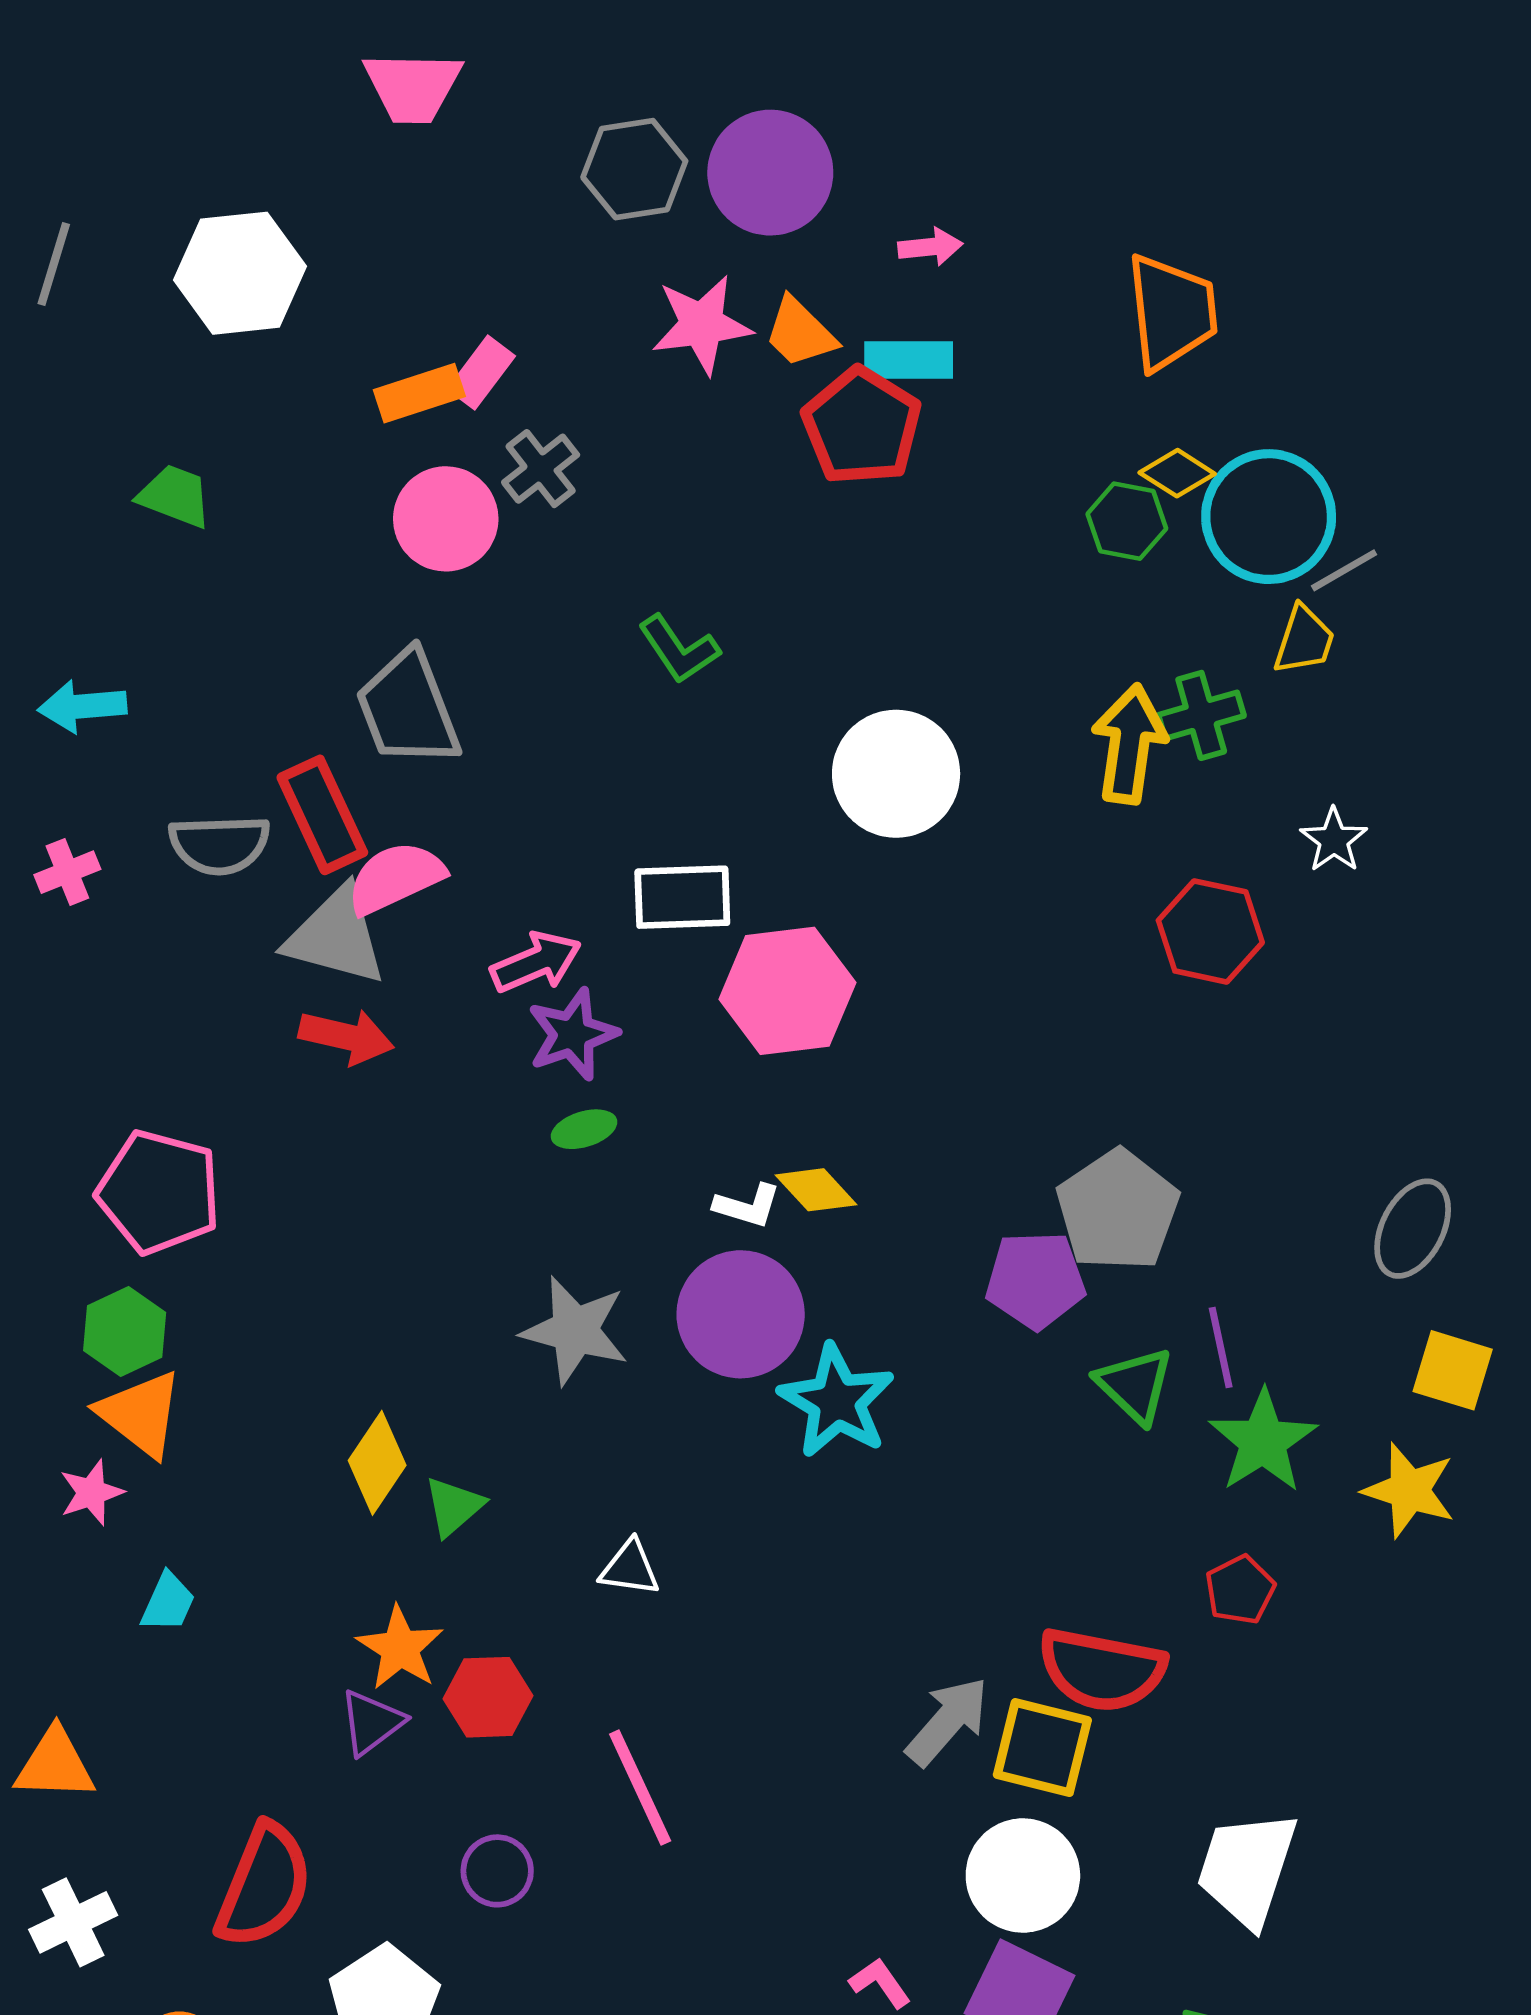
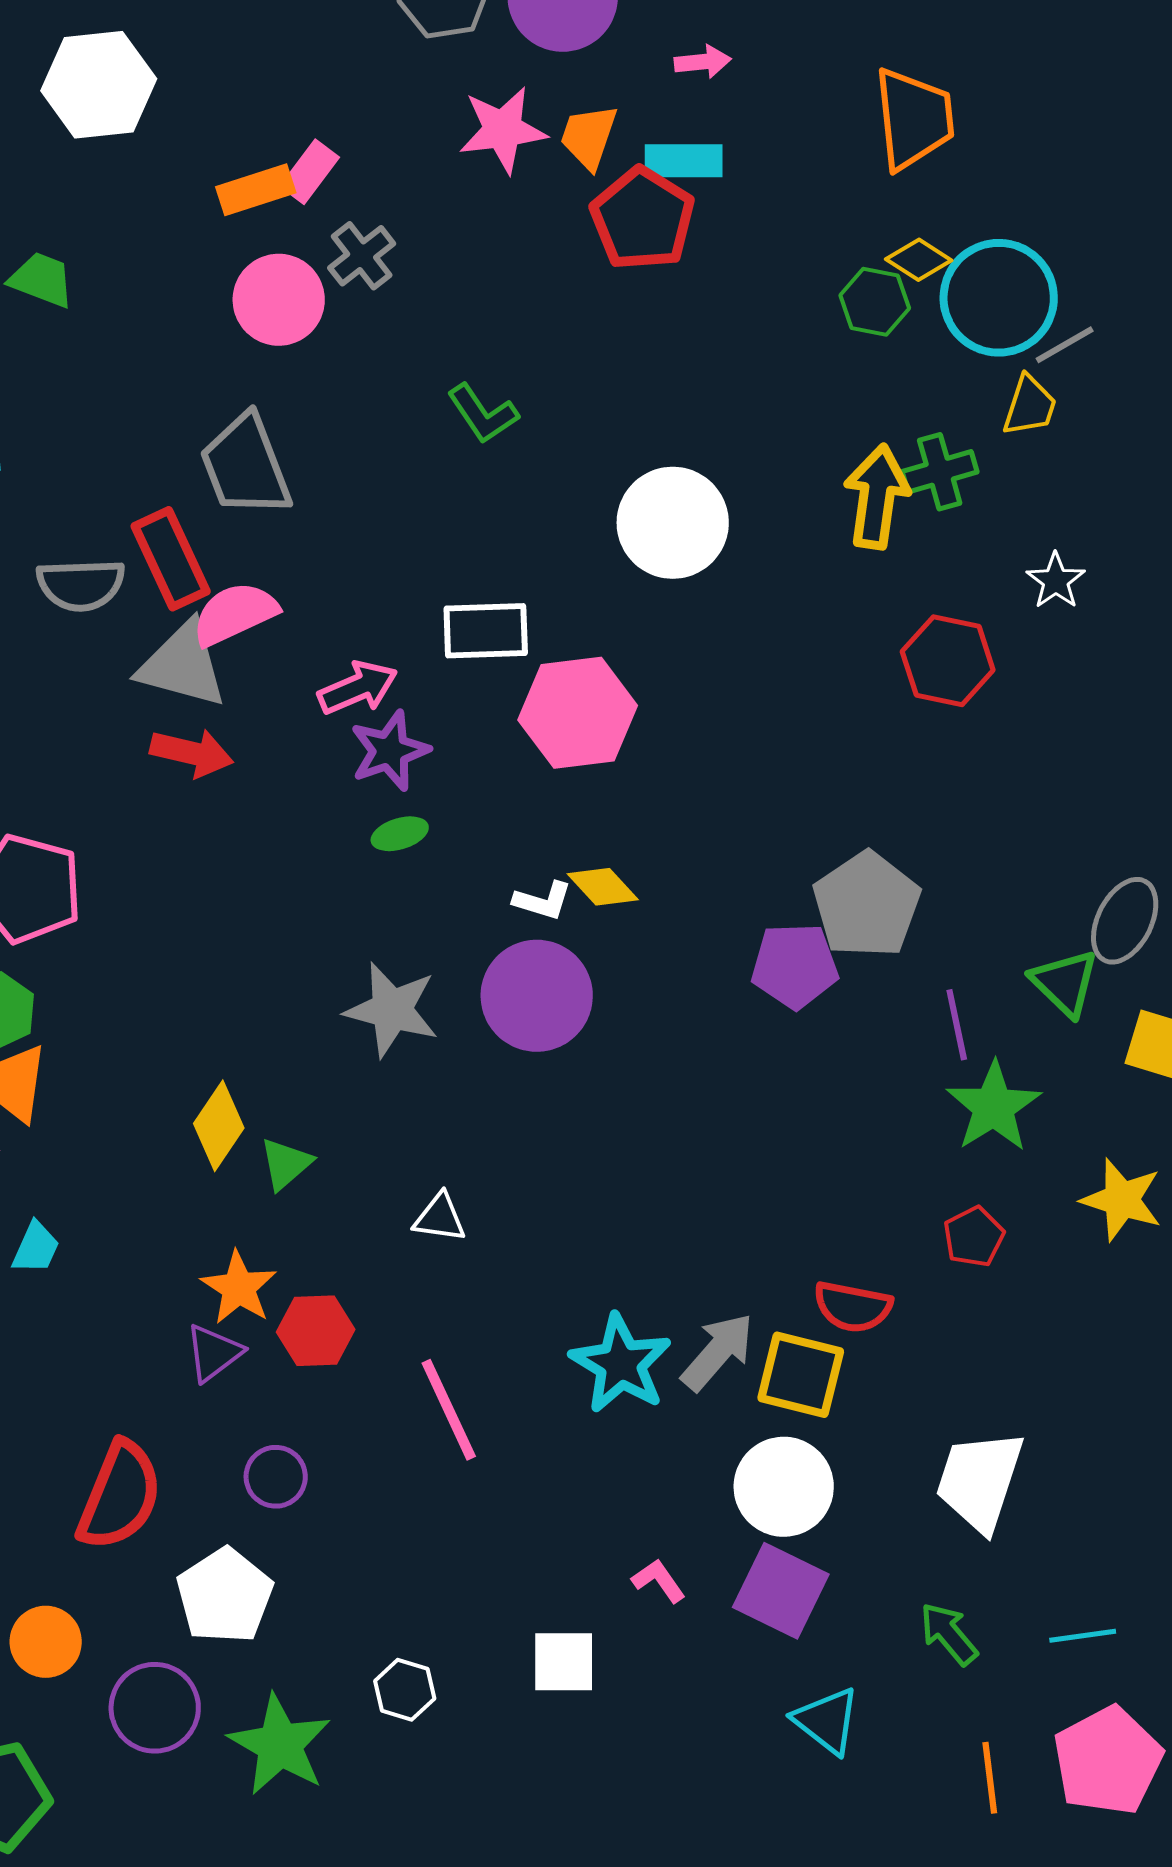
orange trapezoid: (800, 333) -> (589, 137), turned 64
green triangle: (1135, 1385) -> (1065, 983), moved
cyan star: (837, 1401) -> (621, 1364), moved
yellow star: (1409, 1490) -> (1122, 1200), moved
red semicircle: (1102, 1670) -> (853, 1307), size x0.7
purple circle: (497, 1871) -> (276, 1477), moved

